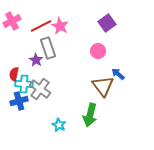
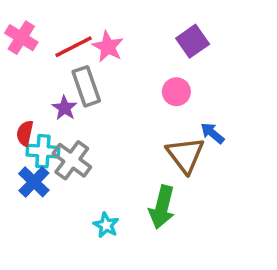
pink cross: (12, 21) -> (21, 38), turned -30
blue cross: (19, 101) -> (34, 182), turned -30

